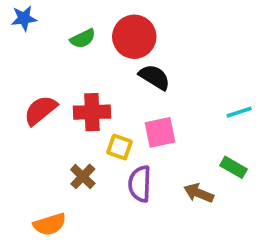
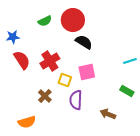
blue star: (24, 18) -> (13, 37), moved
red semicircle: (40, 110) -> (22, 60), turned 96
red cross: (92, 112) -> (50, 61), turned -30
brown arrow: (199, 193) -> (108, 114), moved

